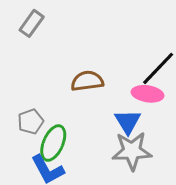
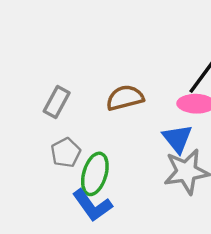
gray rectangle: (32, 23) -> (57, 102), moved

